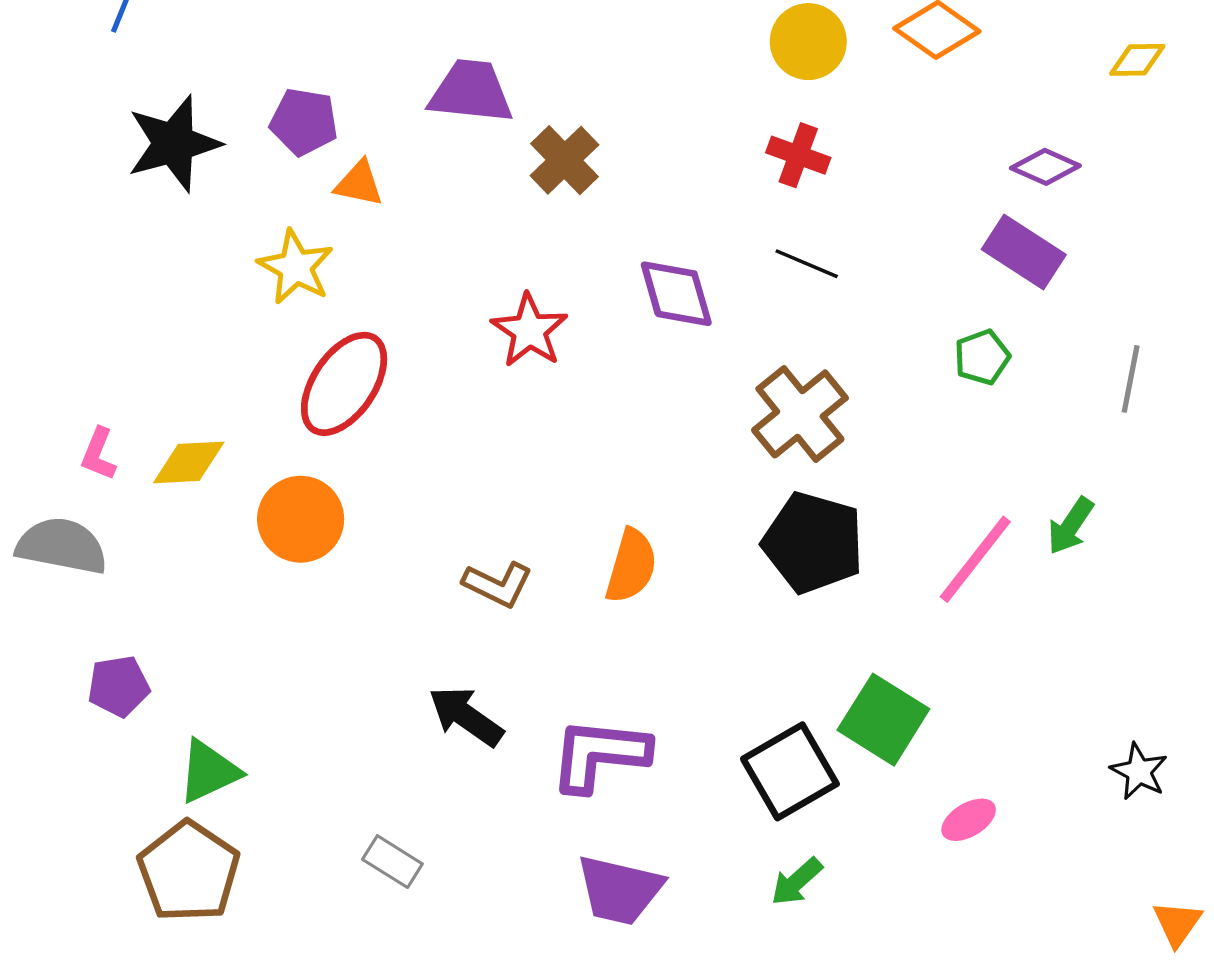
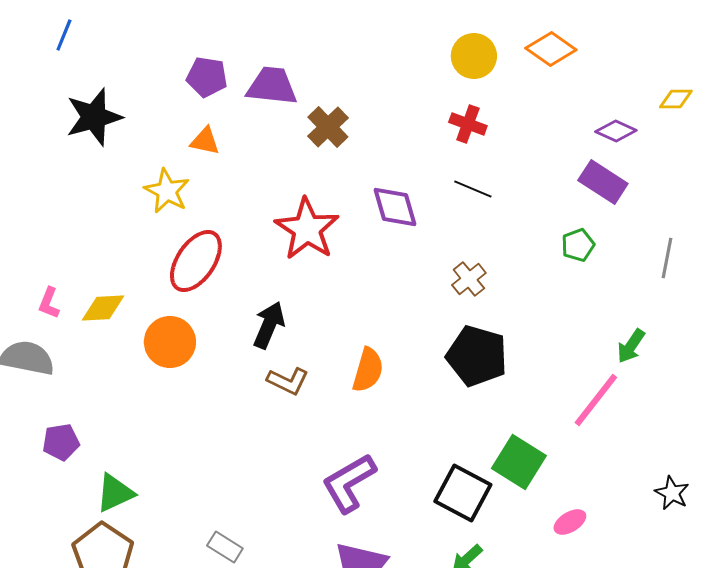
yellow diamond: (1137, 60) -> (676, 99), moved
purple pentagon: (304, 122) -> (207, 77), moved
red star: (529, 330) -> (307, 229), size x1.4
brown cross: (800, 414) -> (469, 279), size x0.6
pink line: (975, 559) -> (596, 400), moved
black arrow: (466, 716) -> (269, 325), moved, turned 78
purple L-shape: (600, 755) -> (349, 483), turned -36
black square: (790, 771) -> (463, 493), turned -32

